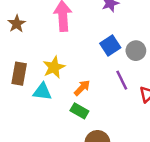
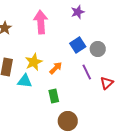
orange arrow: (82, 88) -> (56, 68), moved
green rectangle: (79, 111) -> (54, 96), turned 48

